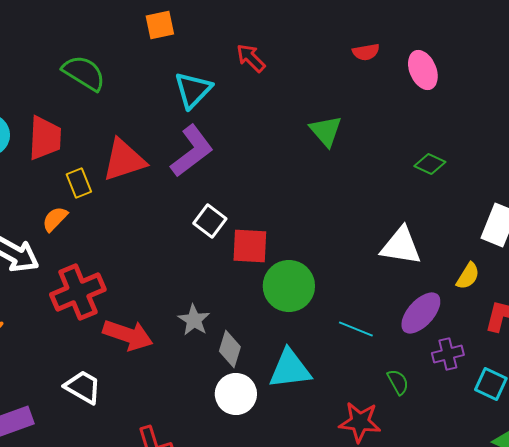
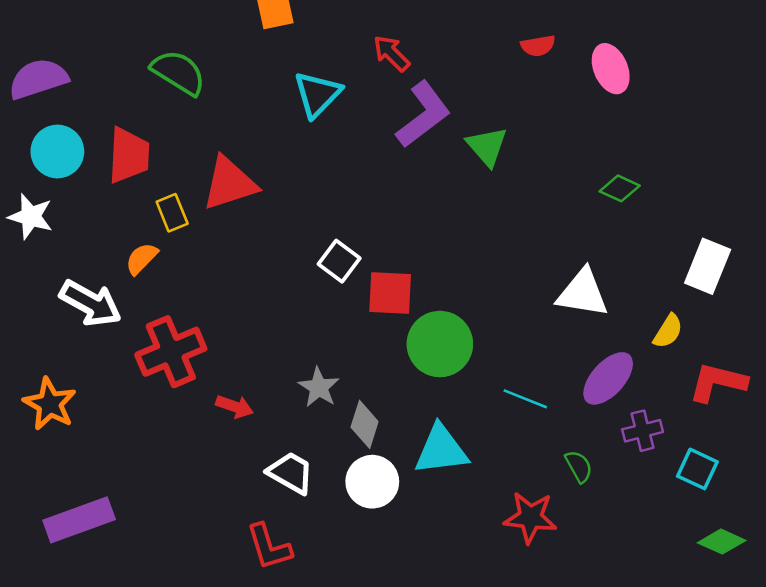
purple L-shape: (192, 151) -> (423, 115), moved
red arrow: (128, 335) -> (235, 406), size x0.6
white trapezoid: (83, 387) -> (291, 473), moved

